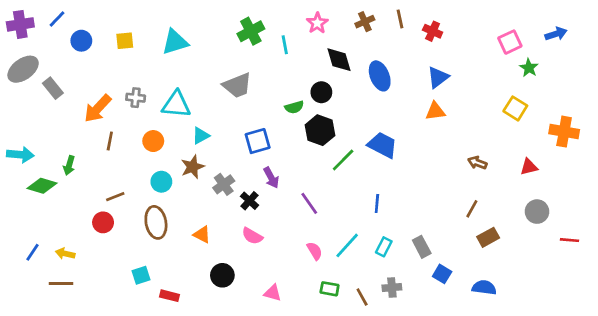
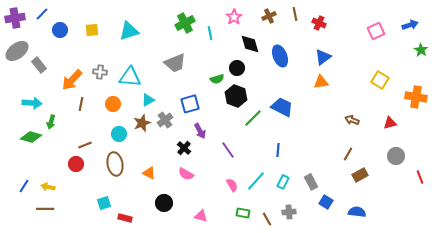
green star: (529, 68) -> (421, 50), moved
cyan arrow: (20, 155) -> (32, 103), moved
gray cross: (224, 184) -> (165, 120), moved
red line: (570, 240) -> (420, 177), turned 64

